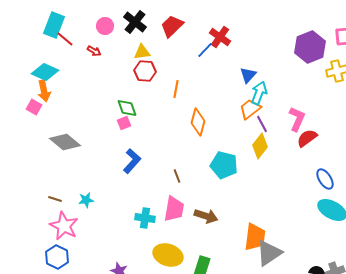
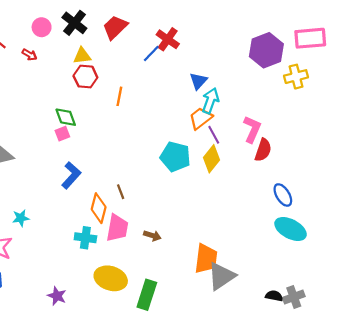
orange diamond: (198, 122) -> (99, 208), moved
red semicircle: (307, 138) -> (263, 150), turned 145
cyan pentagon: (224, 165) -> (175, 157), moved
brown arrow: (206, 216) -> (152, 236), size x0.7

